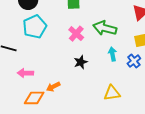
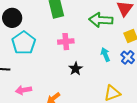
green arrow: (105, 28) -> (101, 20), moved
pink cross: (76, 34) -> (66, 42), turned -35

